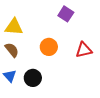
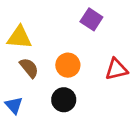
brown semicircle: (12, 50) -> (29, 68), moved
black circle: (33, 78) -> (64, 100), moved

